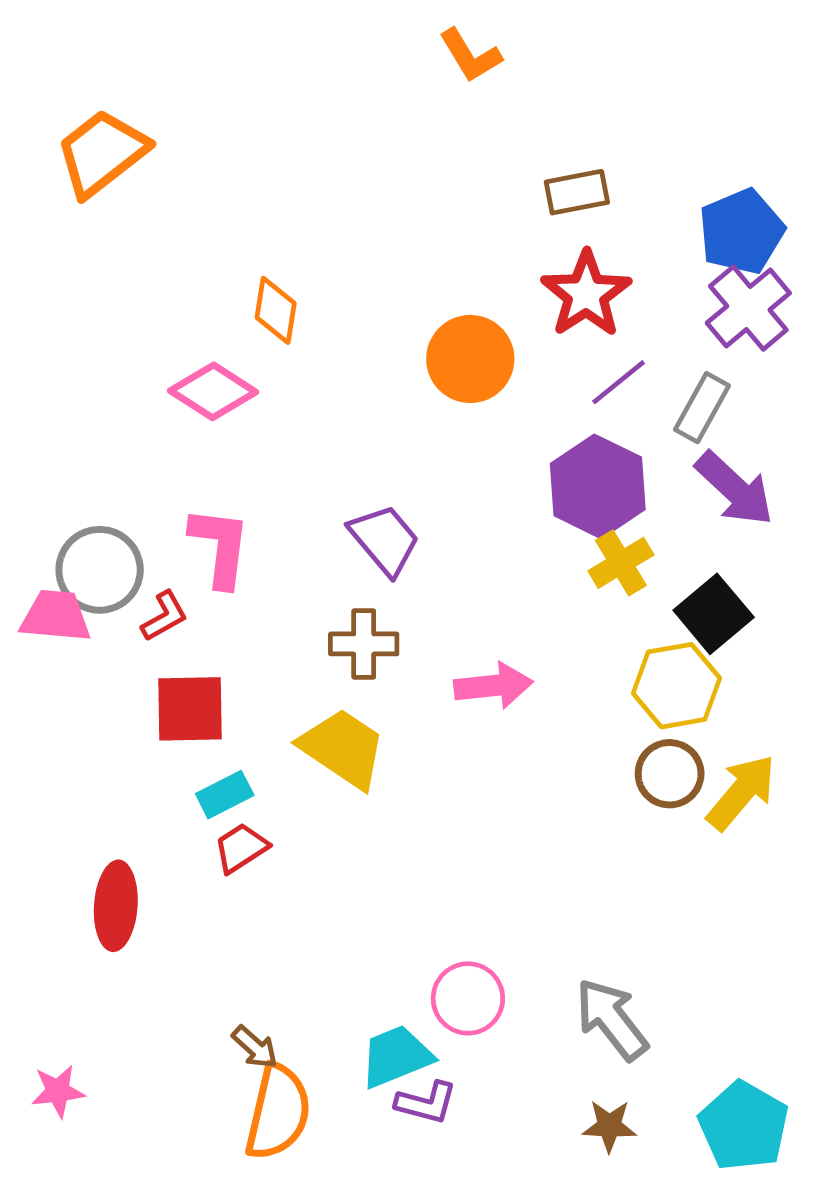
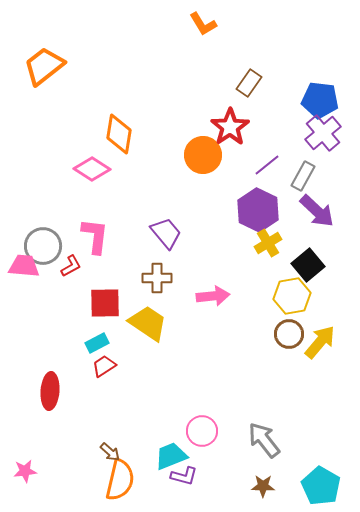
brown rectangle: (577, 192) -> (249, 83), turned -44
blue pentagon: (741, 232) -> (320, 100), turned 30
red star: (586, 294) -> (230, 127), moved
orange diamond: (276, 310) -> (119, 134), size x1.4
red square: (190, 709) -> (105, 303), moved

